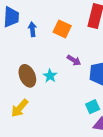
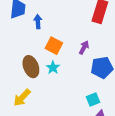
orange square: (62, 29) -> (54, 46), moved
purple arrow: (74, 60) -> (84, 48), moved, turned -96

